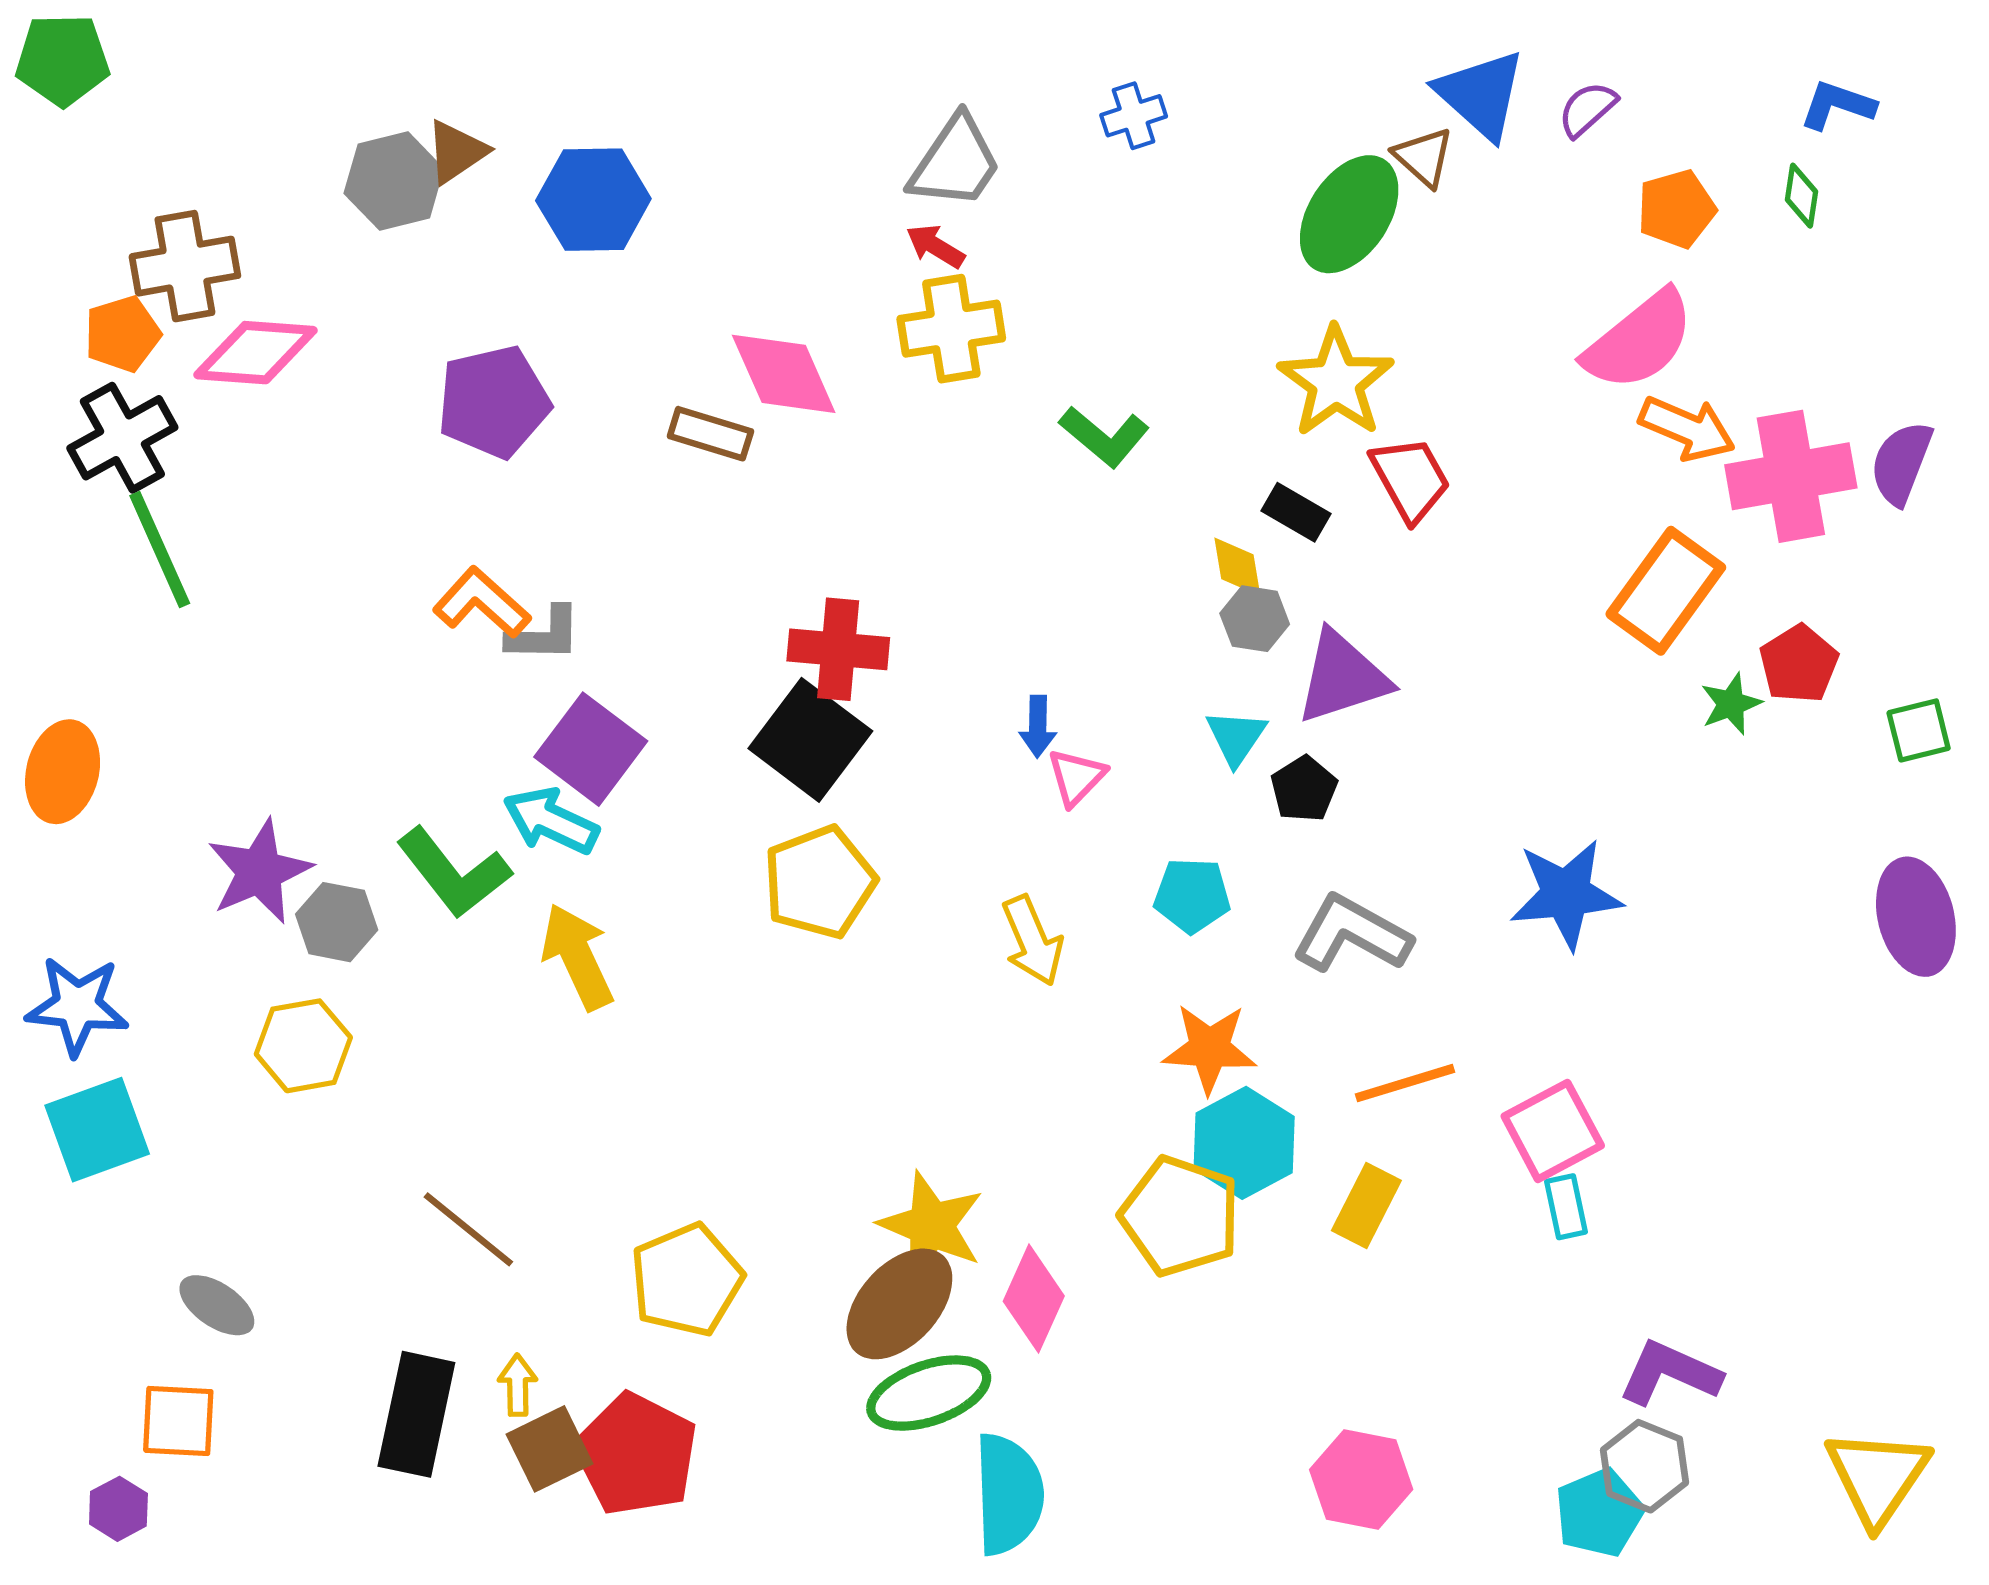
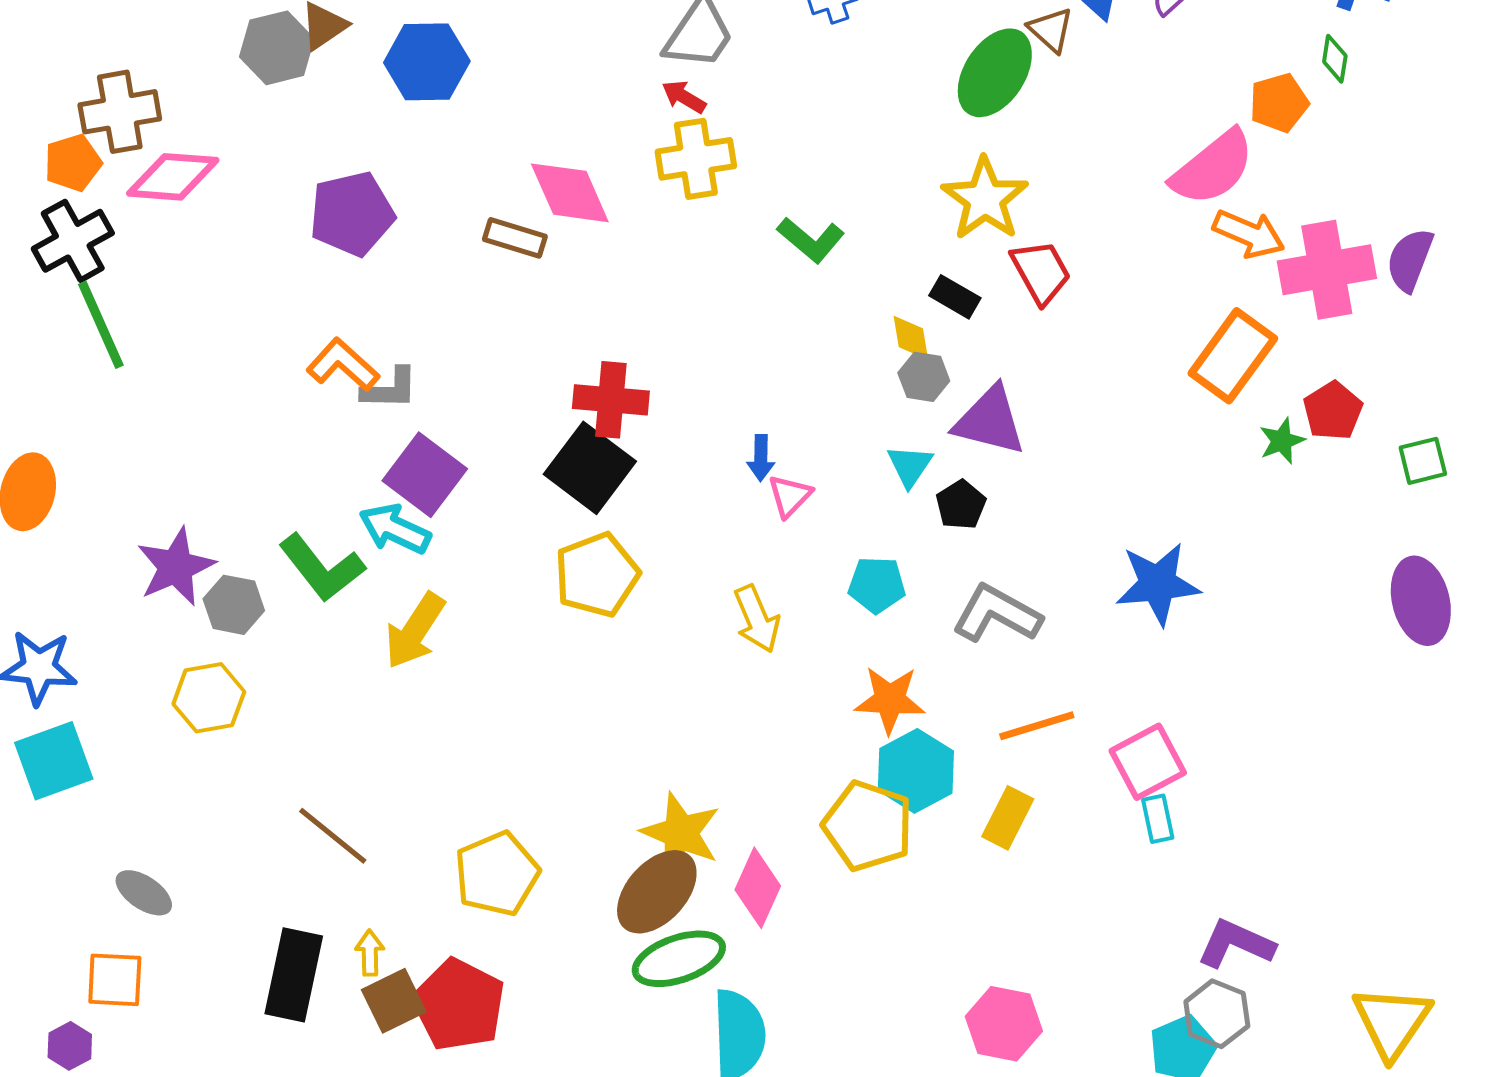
orange pentagon: (1676, 209) -> (1279, 103), moved
purple triangle: (1342, 677) -> (990, 421), turned 32
yellow arrow: (577, 957) -> (415, 631), turned -122

